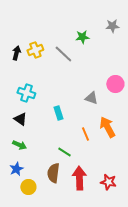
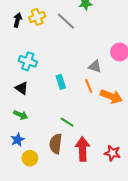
orange arrow: (107, 127) -> (111, 96), turned 140
orange line: (85, 134) -> (89, 86), moved

